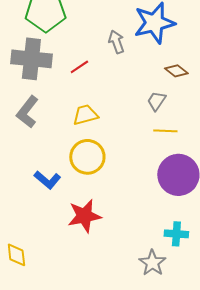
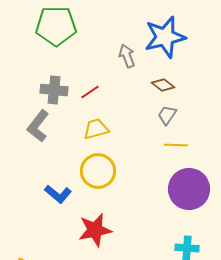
gray cross: (31, 59) -> (54, 90), moved, size x0.7
red line: (79, 67) -> (90, 92), moved
brown diamond: (176, 71) -> (163, 85), moved

